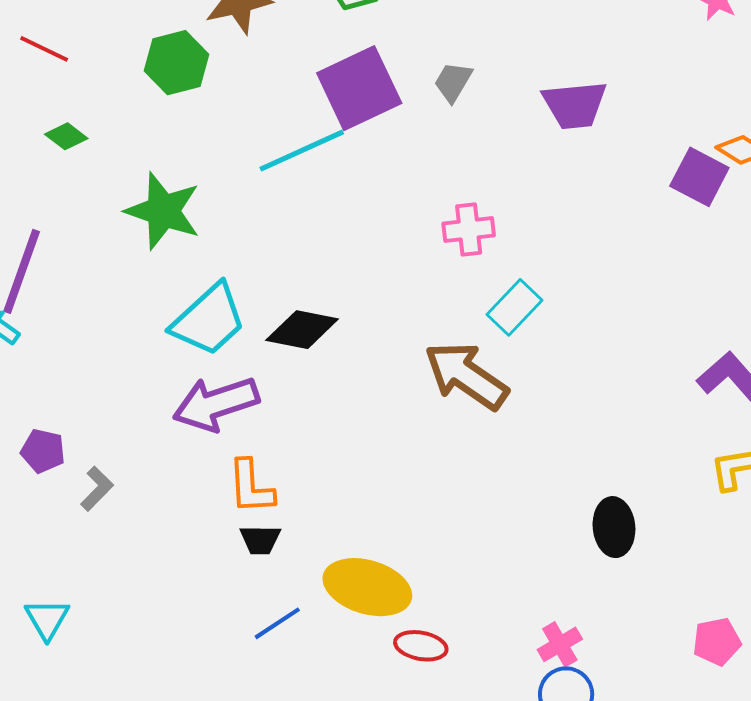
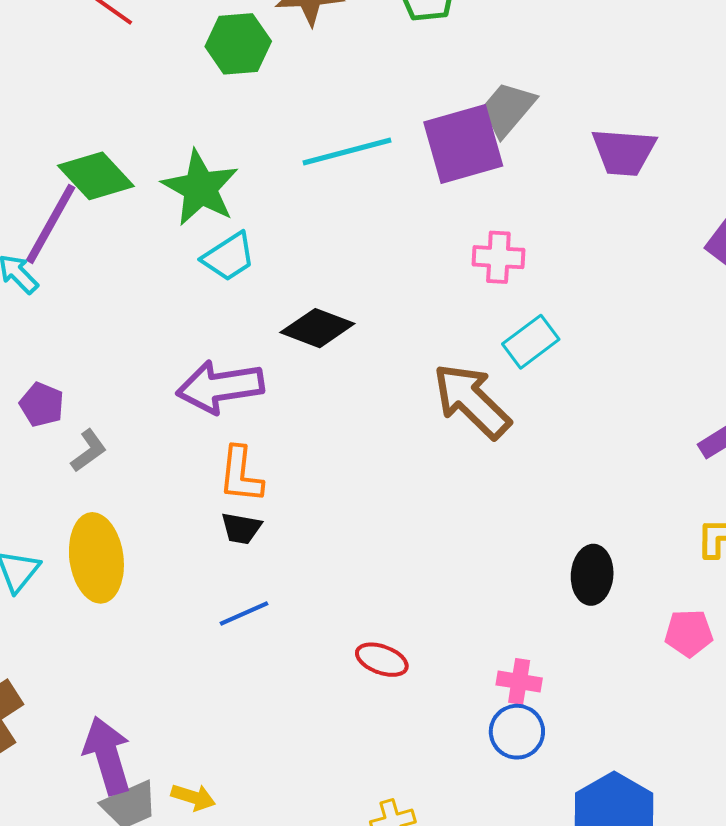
gray trapezoid: (453, 82) -> (508, 109), size x1.4
purple square: (359, 88) -> (463, 144), moved
green diamond: (66, 136) -> (96, 176), moved, size x1.8
cyan trapezoid: (209, 320) -> (229, 257), moved, size x0.7
yellow ellipse: (367, 587) -> (96, 558), moved, turned 56
pink pentagon: (717, 642) -> (689, 633), moved
pink cross: (560, 644) -> (519, 681), turned 30

